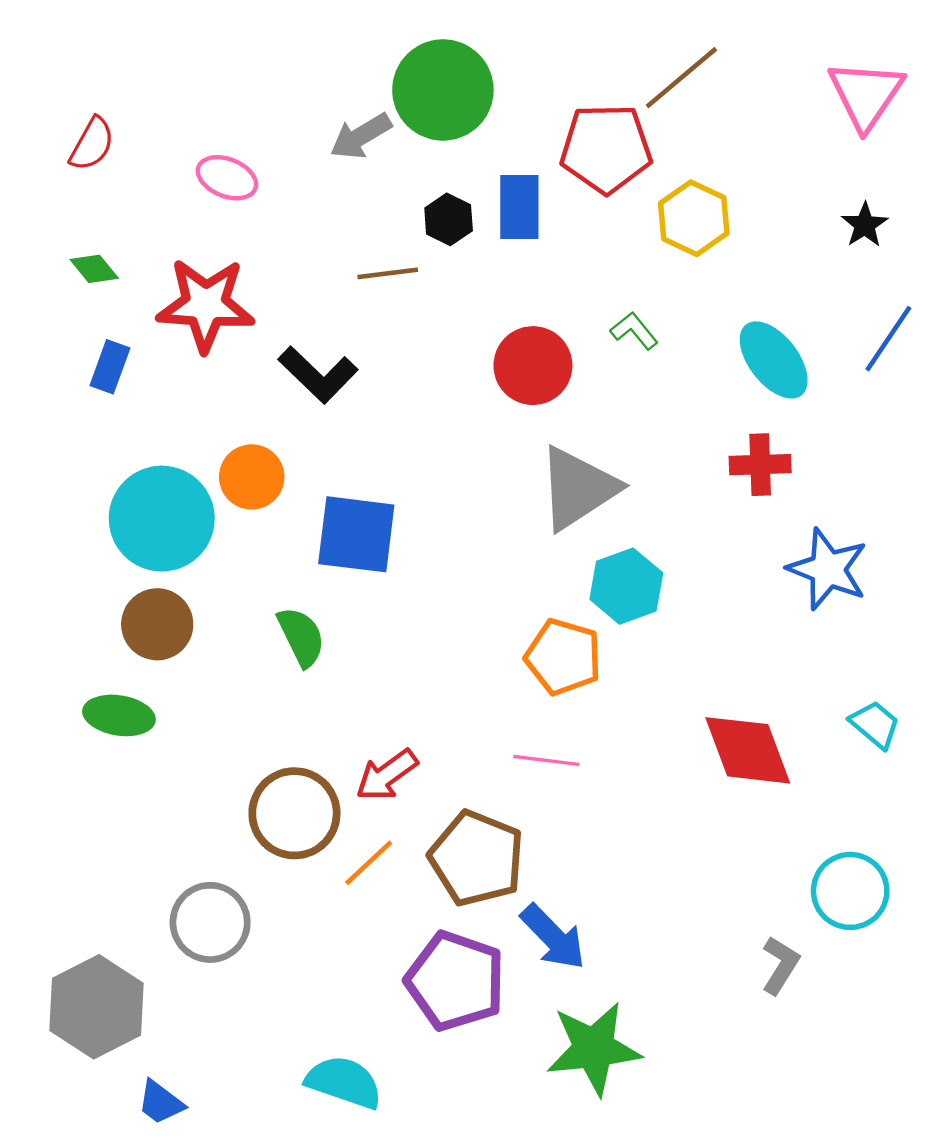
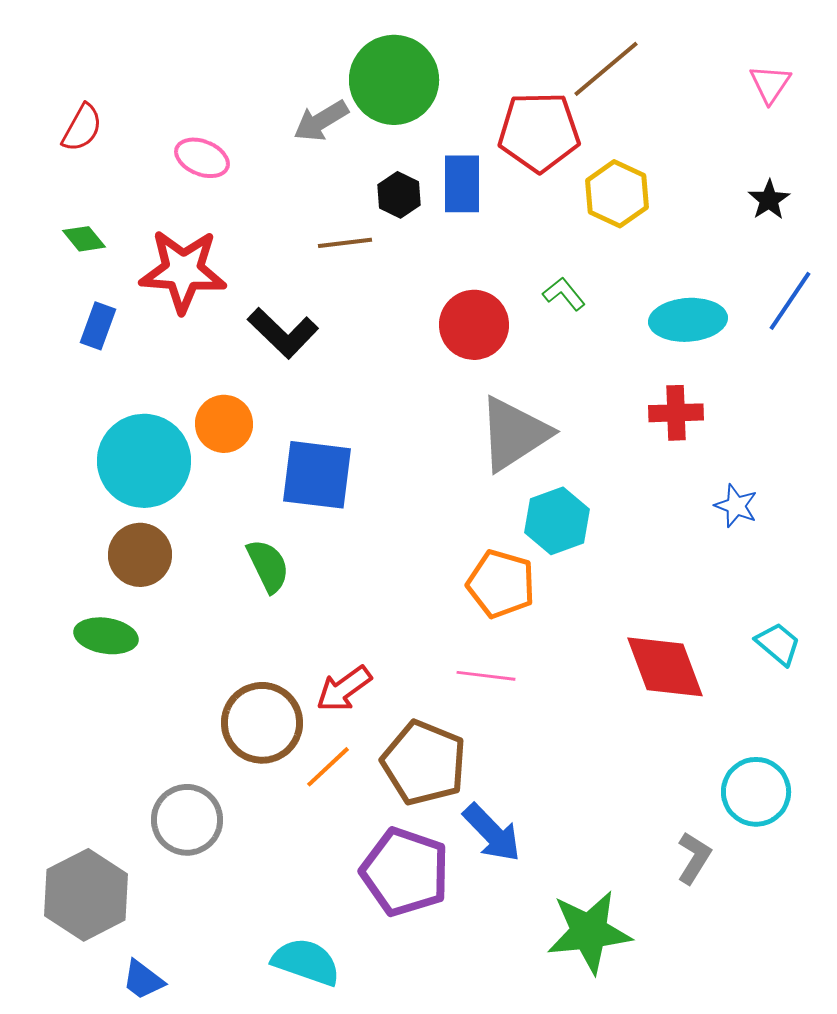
pink triangle: (866, 94) -> (770, 84), size x0.6
cyan ellipse: (774, 360) -> (688, 320), turned -56
blue star: (828, 569) -> (736, 506), size x0.6
green star: (594, 1048) -> (589, 932), moved

